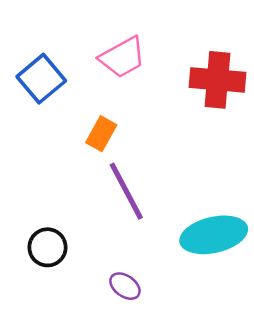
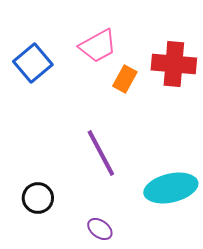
orange rectangle: (101, 134) -> (125, 79), moved

